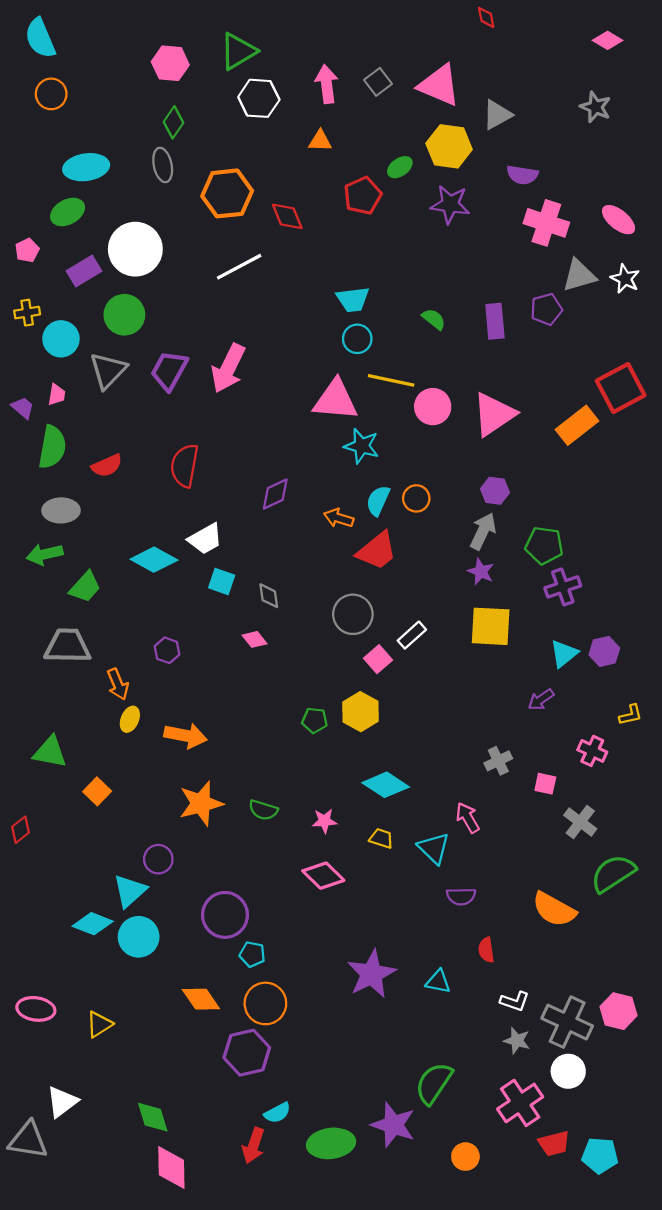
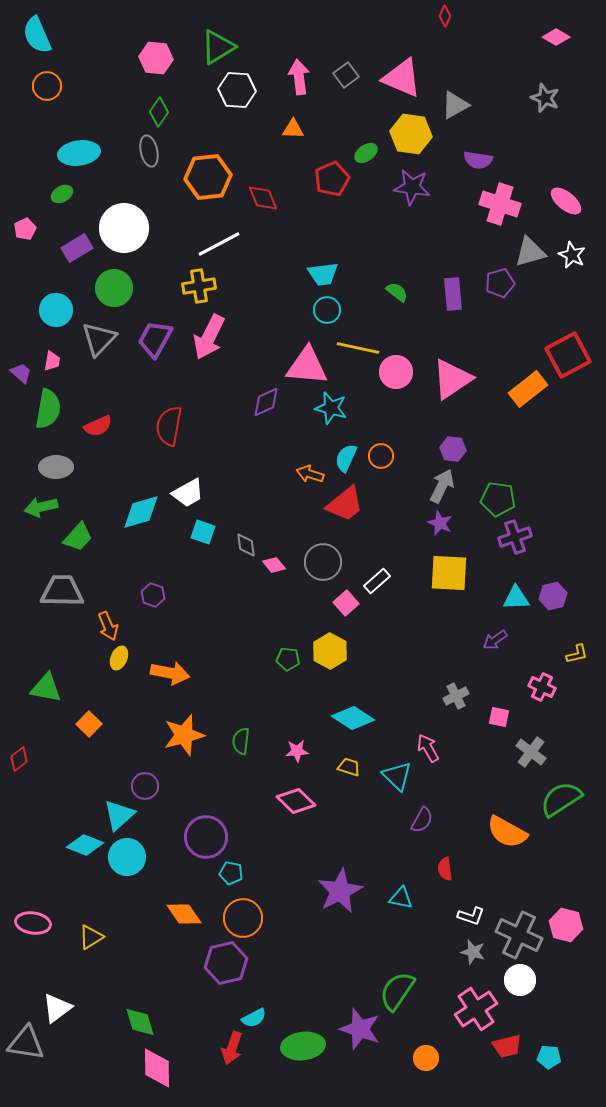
red diamond: (486, 17) -> (445, 16), turned 35
green ellipse: (68, 212) -> (62, 194), size x0.7
yellow cross: (27, 313) -> (199, 286), moved, size x1.4
purple diamond: (275, 494) -> (266, 402), moved
cyan diamond: (154, 560) -> (141, 512), turned -45
pink diamond: (254, 639) -> (274, 565), moved
cyan triangle: (564, 654) -> (516, 598), turned 36
green semicircle: (263, 810) -> (241, 741), turned 80
purple semicircle: (461, 896) -> (422, 820), turned -60
cyan pentagon: (600, 1155) -> (549, 1057), size x0.7

